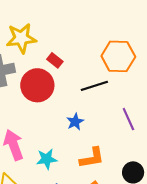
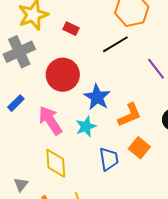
red circle: (37, 85) -> (63, 75), moved
blue star: (75, 122) -> (97, 97), moved, size x1.5

